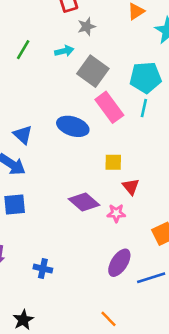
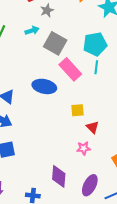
purple diamond: (84, 202) -> (59, 176), moved, turned 60

